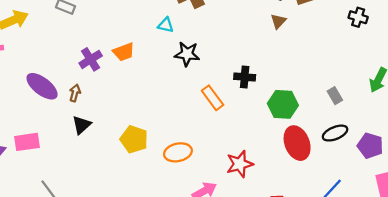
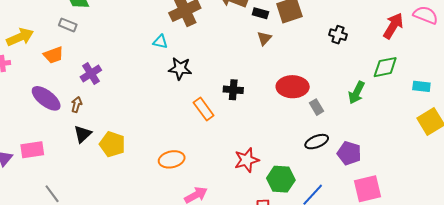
orange trapezoid: (124, 52) -> (53, 55), moved
green hexagon: (283, 104) -> (281, 179), moved
yellow pentagon: (134, 139) -> (112, 144), moved
red ellipse: (297, 143) -> (293, 87), moved, turned -68
red star: (240, 164) -> (247, 160), moved

